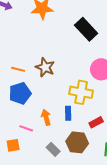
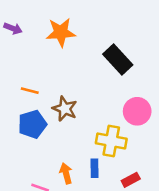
orange line: (18, 69) -> (30, 91), moved
blue pentagon: (20, 93) -> (32, 124), moved

